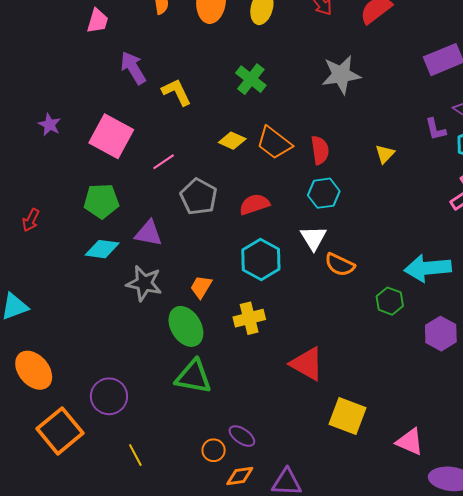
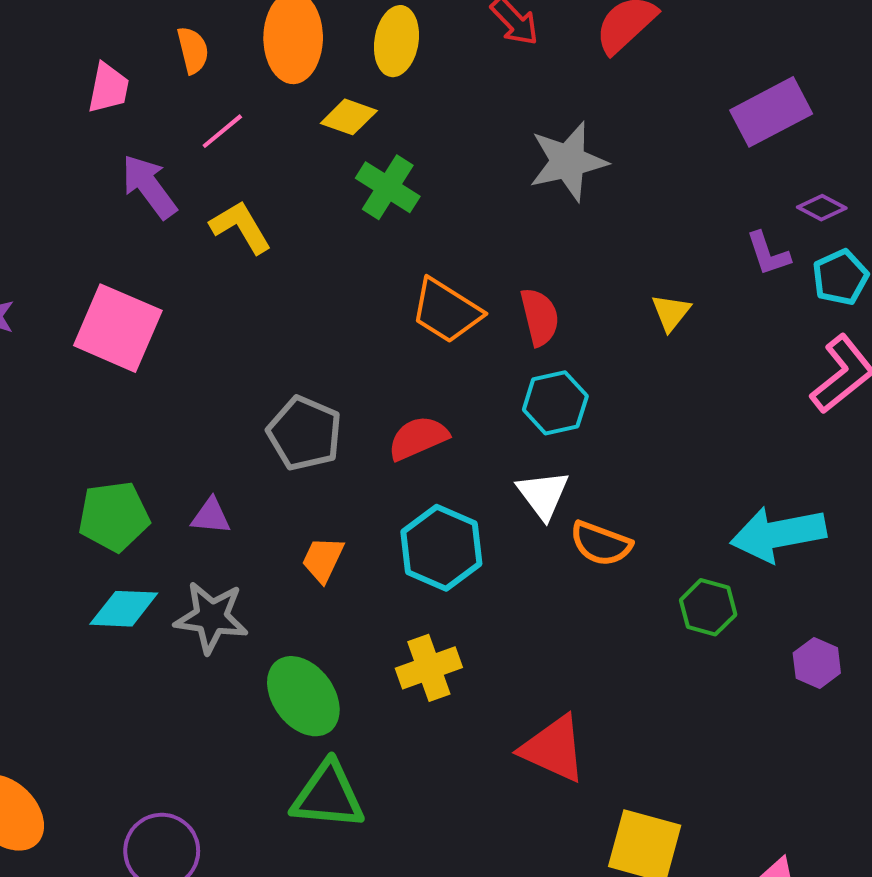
pink trapezoid: (97, 21) -> (108, 88), moved
yellow diamond: (232, 141) -> (349, 117), moved
pink line: (164, 162) -> (222, 131), moved
green pentagon: (101, 201) -> (114, 516), moved
purple triangle: (149, 233) -> (211, 516), size x0.7
cyan diamond: (102, 249) -> (124, 609), moved
orange trapezoid: (201, 287) -> (323, 559), moved
purple hexagon: (441, 334) -> (817, 663), size x0.7

